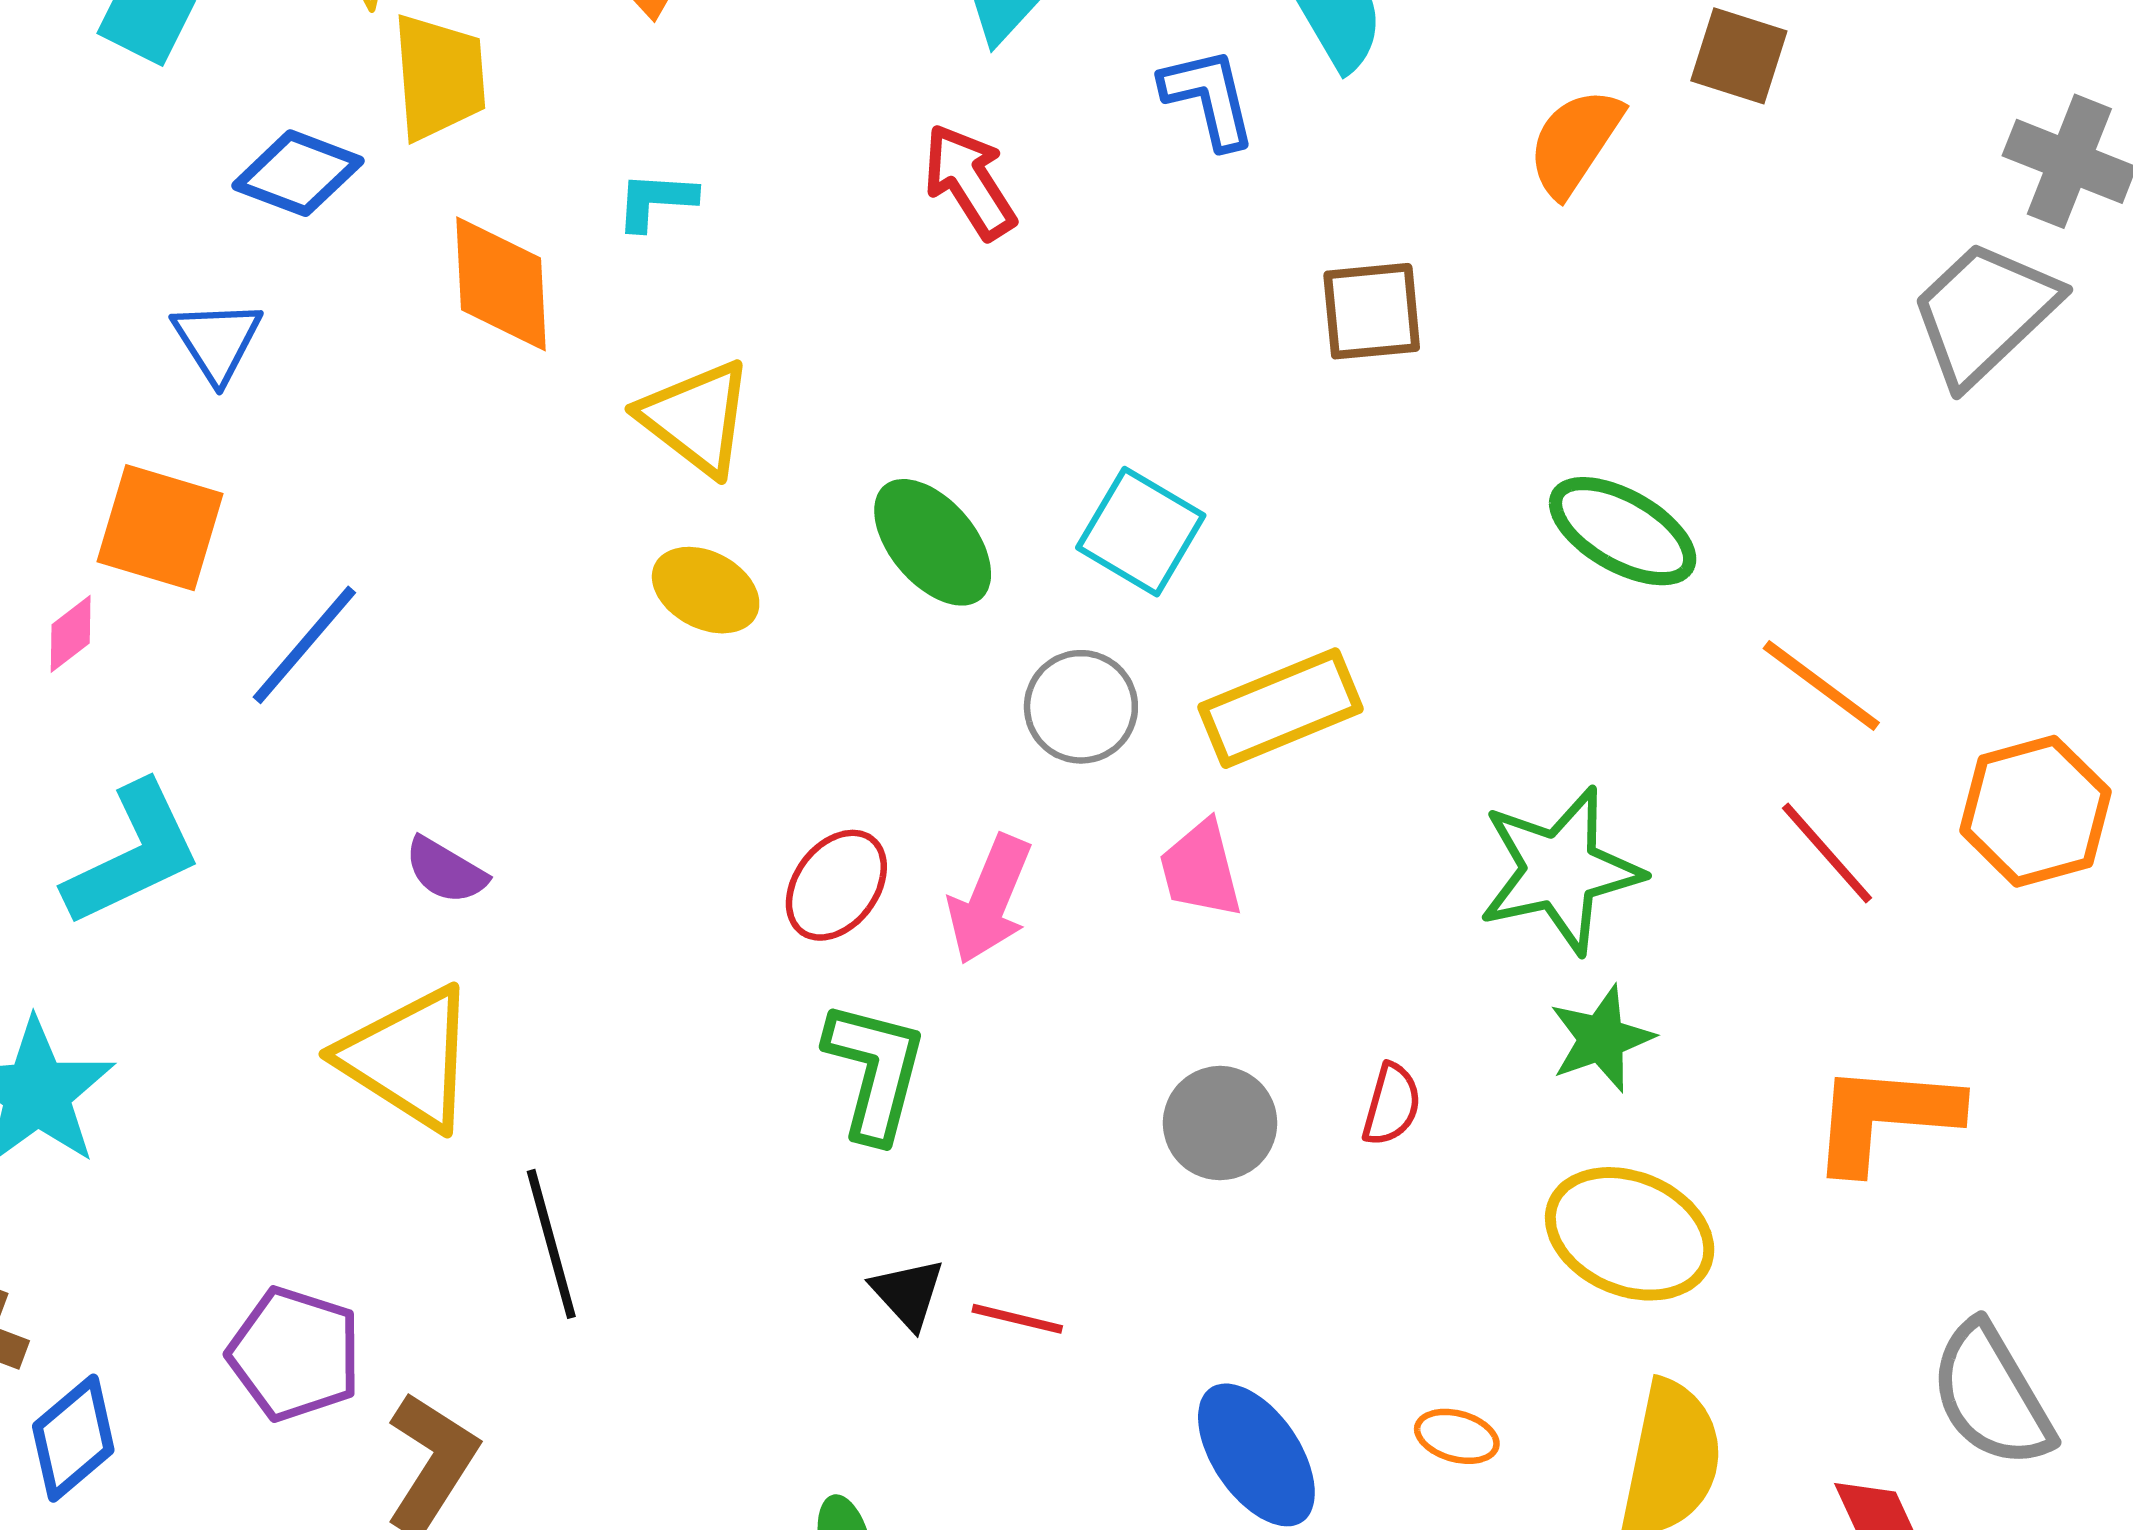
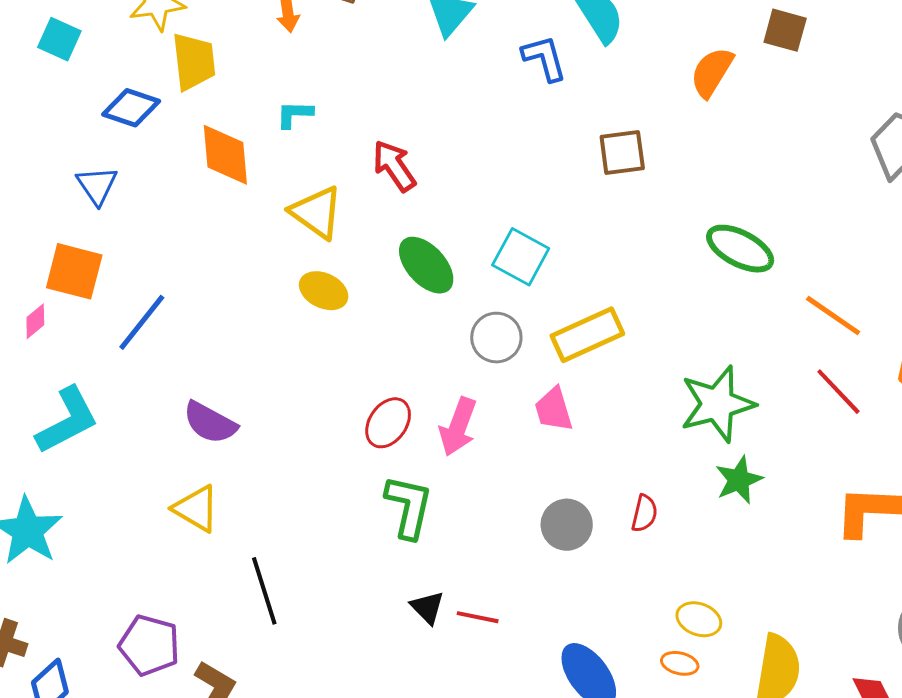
red arrow: (969, 181) -> (394, 166), moved
purple semicircle: (446, 870) -> (210, 423), size x1.4
yellow triangle: (408, 1058) -> (196, 509), size x0.7
yellow ellipse: (1630, 1234) -> (699, 619), moved, size x0.6

